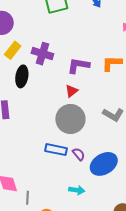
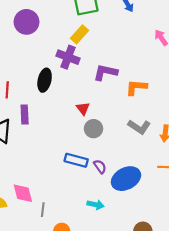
yellow rectangle: (13, 50) -> (80, 34), moved
orange L-shape: (112, 63) -> (136, 87), moved
red triangle: (72, 91) -> (83, 108), moved, turned -32
gray circle: (70, 119) -> (93, 129), size x0.6

